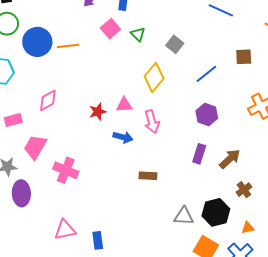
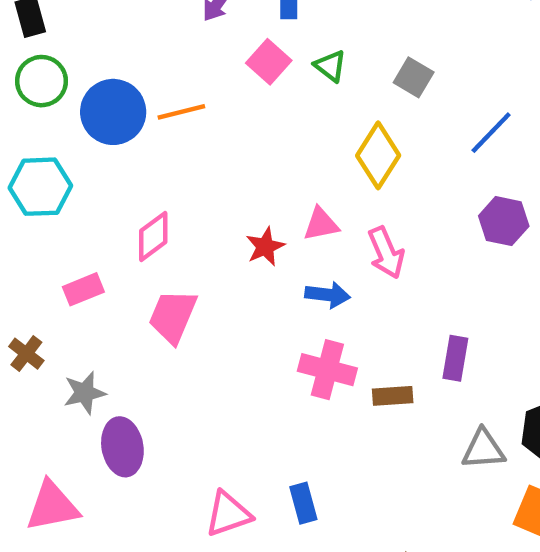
pink trapezoid: (35, 147) -> (173, 316), moved
purple rectangle: (199, 154) -> (455, 358), moved
pink cross: (66, 170) -> (327, 370), moved
brown rectangle: (148, 176) -> (393, 396), moved
blue rectangle: (98, 240) -> (303, 503), moved

